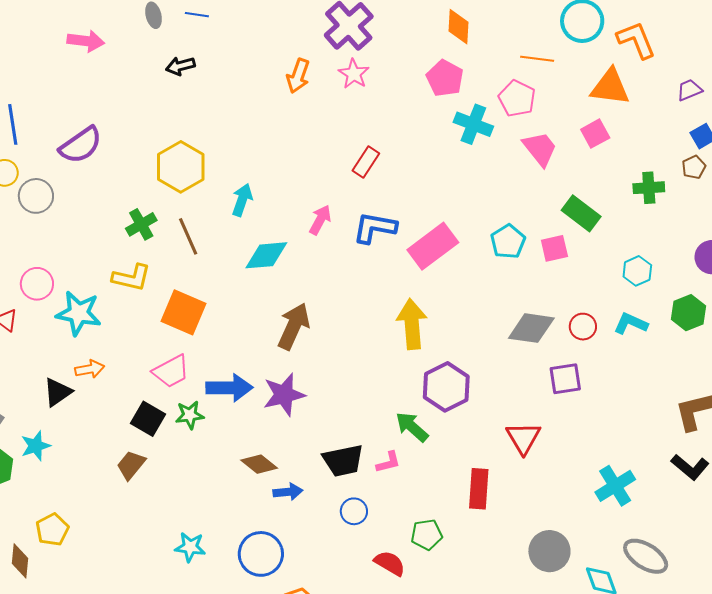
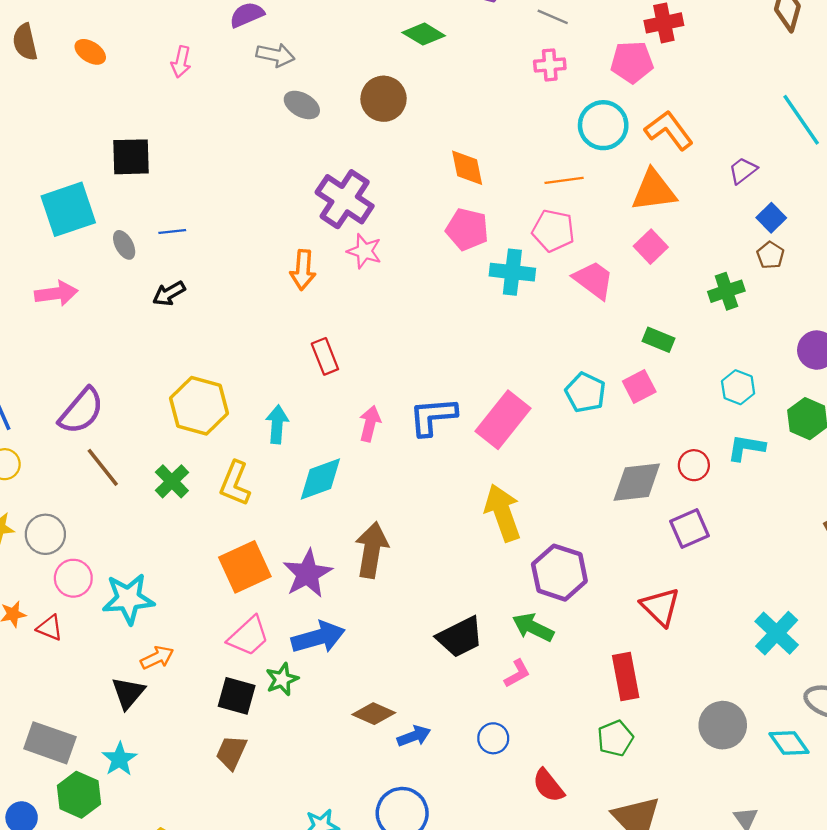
red rectangle: (366, 162) -> (325, 356), moved, turned -40
gray circle: (36, 196) -> (45, 534), moved
green rectangle: (581, 213) -> (659, 340), size x0.7
brown line: (188, 236) -> (103, 467), moved
yellow L-shape: (131, 278) -> (235, 483), moved, turned 114
orange square: (184, 312) -> (245, 567), turned -33
purple star: (284, 395) -> (307, 574), moved
black trapezoid: (343, 461) -> (460, 637), moved
green pentagon: (427, 535) -> (615, 738), moved
red semicircle: (390, 563) -> (548, 786), turned -144

